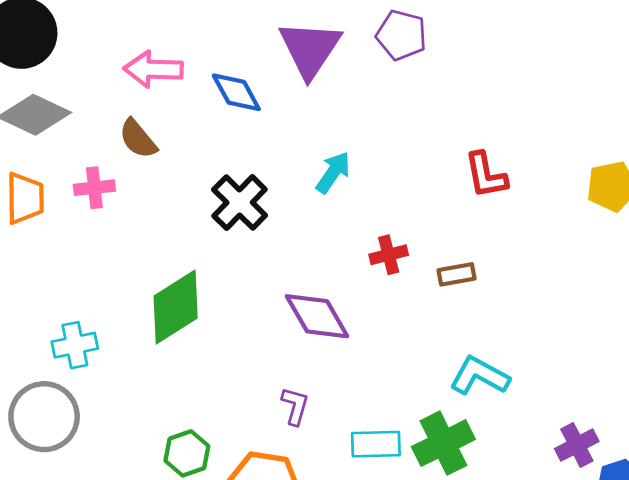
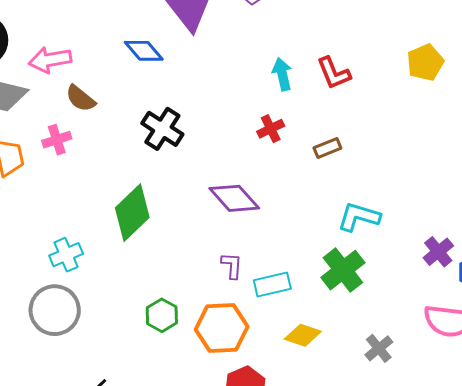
pink arrow: (153, 69) -> (50, 60), moved
cyan arrow: (333, 172) -> (282, 74), moved, turned -36
red cross: (389, 255) -> (271, 129), moved
cyan rectangle: (376, 444) -> (272, 284), moved

